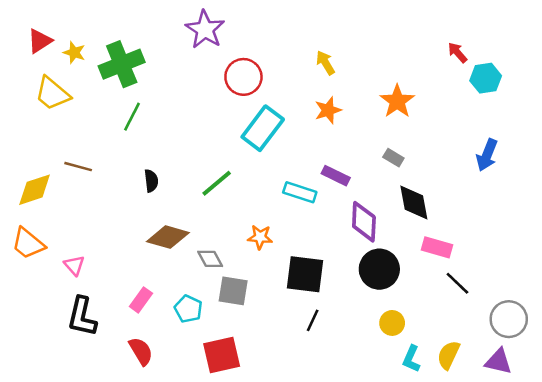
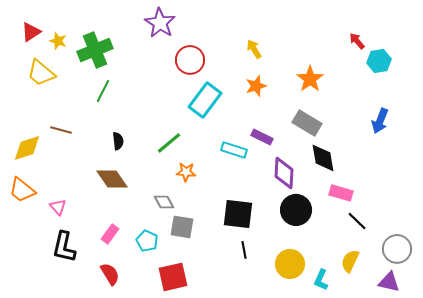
gray rectangle: (393, 158) -> (307, 123), size x1.8
brown diamond: (168, 237) -> (112, 179), moved, turned 40
orange star: (260, 237) -> (186, 172), moved
black line: (313, 320) -> (244, 250), turned -36
yellow circle: (392, 323) -> (290, 264), moved, size x1.5
yellow semicircle: (449, 355) -> (350, 261), moved

